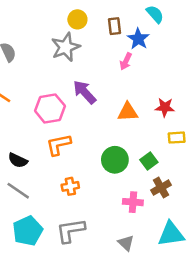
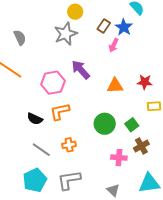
brown rectangle: (115, 26) -> (104, 26), moved, turned 40
black semicircle: (18, 160) -> (35, 119), moved
gray line: (18, 191) -> (41, 150), moved

